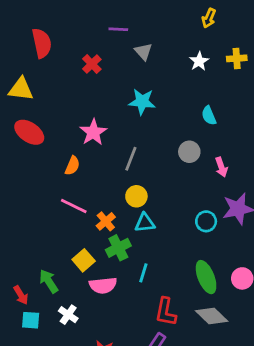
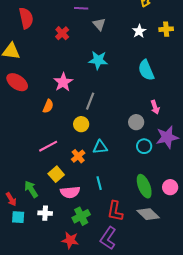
cyan semicircle: (209, 116) -> (146, 70), size x1.5
gray circle: (189, 152) -> (136, 122), moved
yellow circle: (136, 196) -> (81, 124), moved
pink line: (74, 206) -> (48, 146), moved, turned -54
orange cross: (106, 221) -> (78, 156), moved
green cross: (118, 248) -> (81, 216), moved
cyan line: (143, 273) -> (99, 183), turned -32
white cross: (68, 315) -> (45, 213), turned -32

